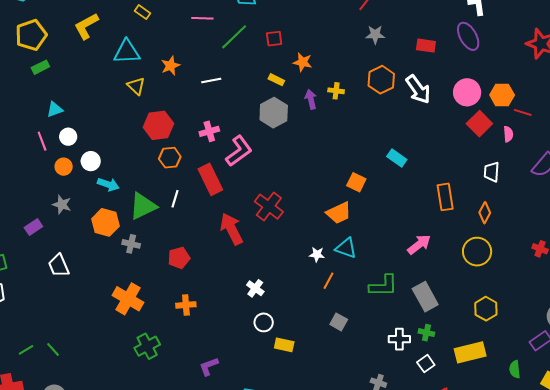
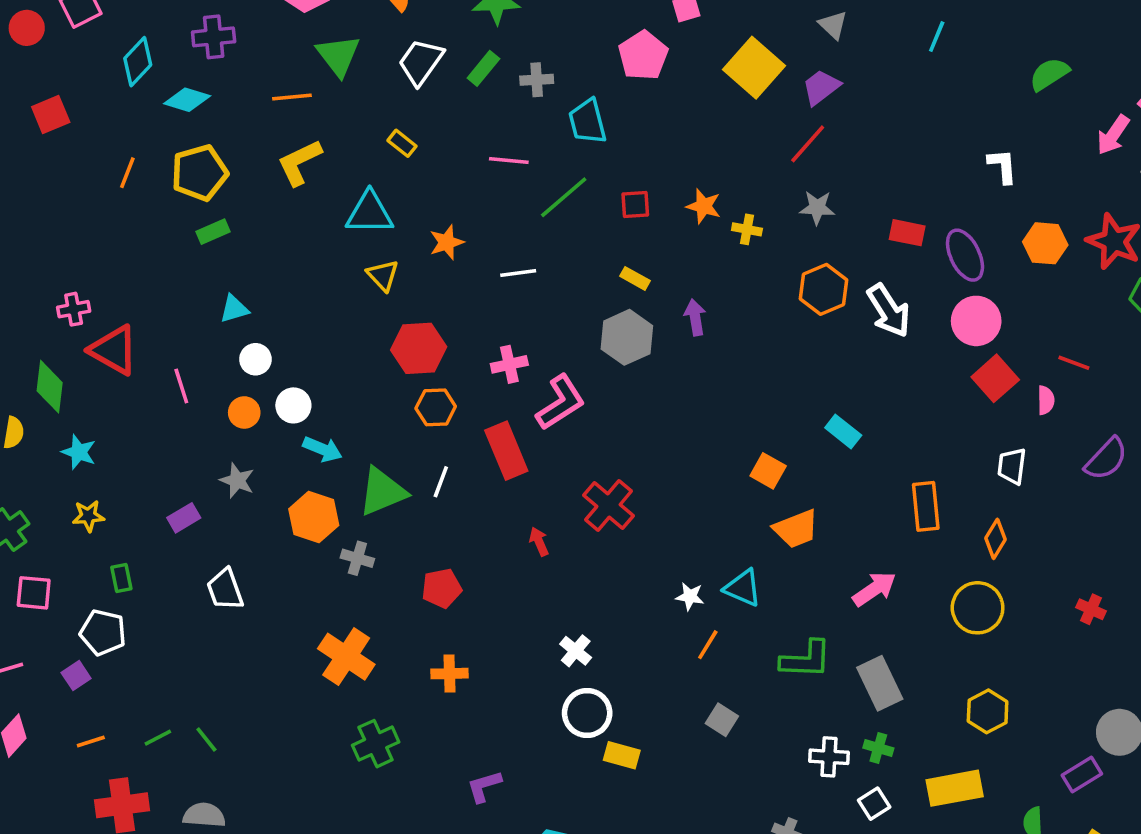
purple ellipse: (468, 36) -> (965, 255), moved
orange star: (303, 62) -> (704, 206), moved
yellow cross: (336, 91) -> (747, 229), moved
orange hexagon: (502, 95) -> (1045, 243), moved
pink line: (42, 141) -> (181, 386), moved
orange trapezoid: (339, 213) -> (796, 529), moved
red arrow: (231, 229) -> (539, 542), size x0.5
white circle: (264, 322) -> (587, 713), size x1.4

